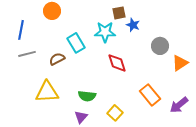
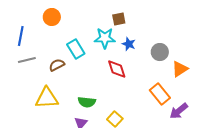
blue star: (133, 25) -> (129, 44), moved
orange rectangle: (150, 95) -> (160, 94), moved

